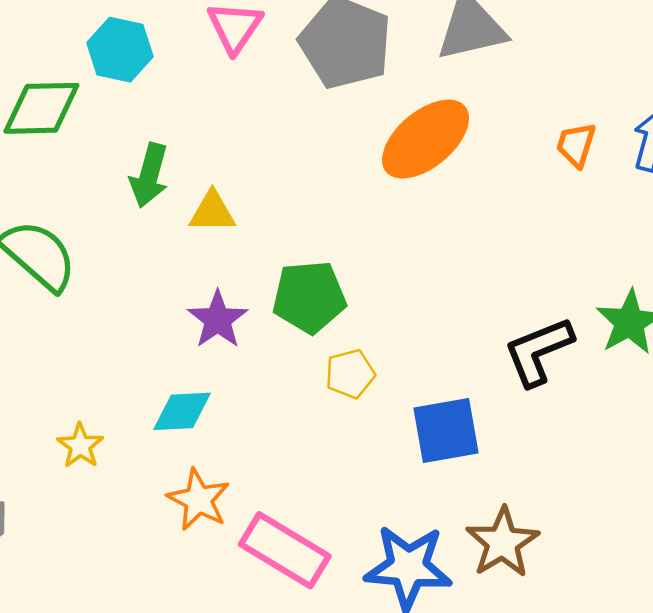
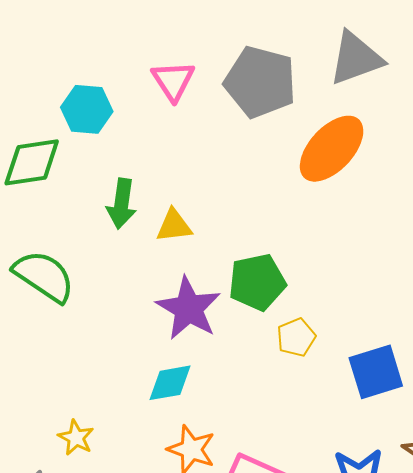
purple star: (218, 320) -> (189, 308), size x1.4
yellow star: (80, 446) -> (76, 438), moved

